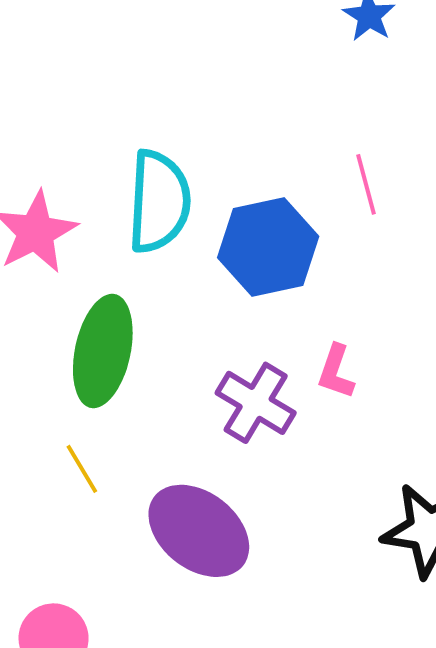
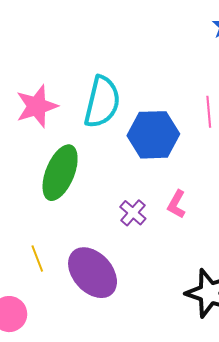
purple cross: (256, 403) -> (133, 213), size x0.7
yellow line: (82, 469) -> (37, 259), moved

